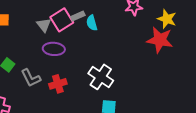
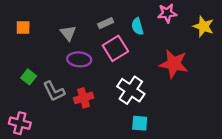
pink square: (62, 20) -> (115, 48), moved
cyan semicircle: (92, 23) -> (137, 26), moved
red star: (160, 40) -> (174, 64), moved

